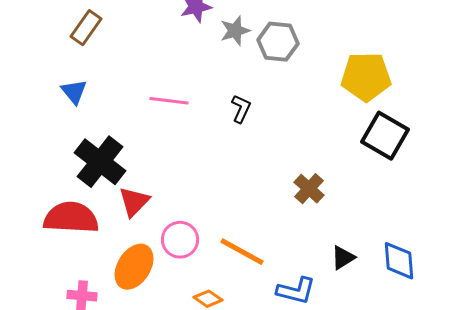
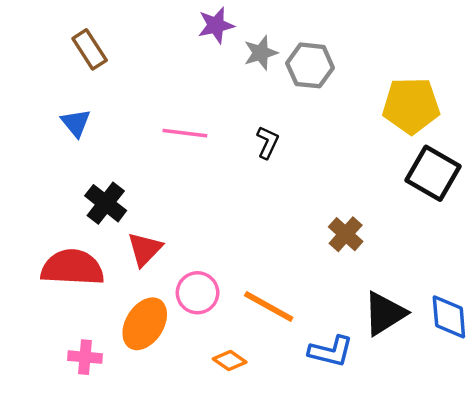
brown rectangle: (86, 28) -> (90, 49), turned -68
black cross: (100, 162) -> (106, 203), size x0.7
black triangle: (343, 258) -> (385, 313), size x1.6

